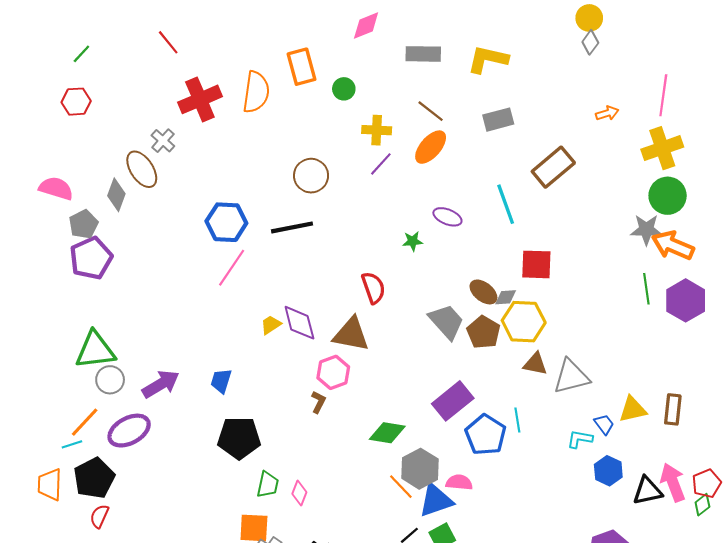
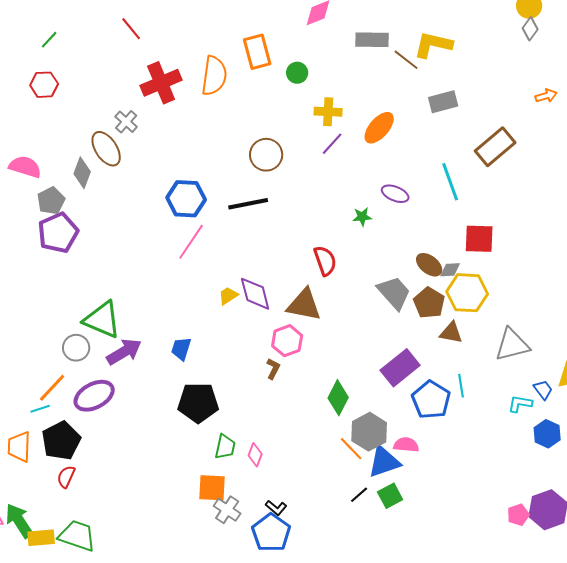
brown line: (431, 111) -> (406, 60), moved
green triangle: (95, 350) -> (102, 320), moved, turned 30
brown triangle: (535, 364) -> (451, 333), moved
green diamond: (387, 433) -> (338, 398), turned -72

